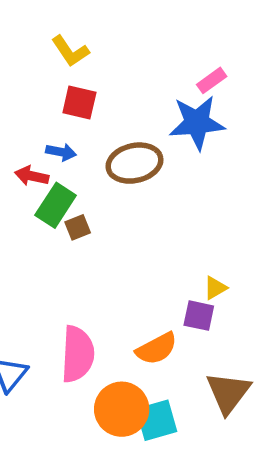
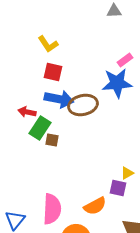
blue arrow: (61, 152) -> (59, 99), moved, size x1.8
brown square: (78, 227) -> (52, 140), turned 32

